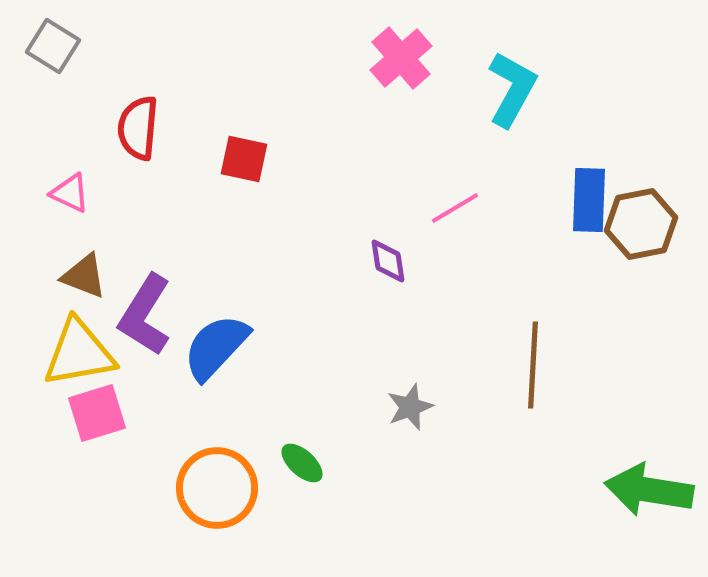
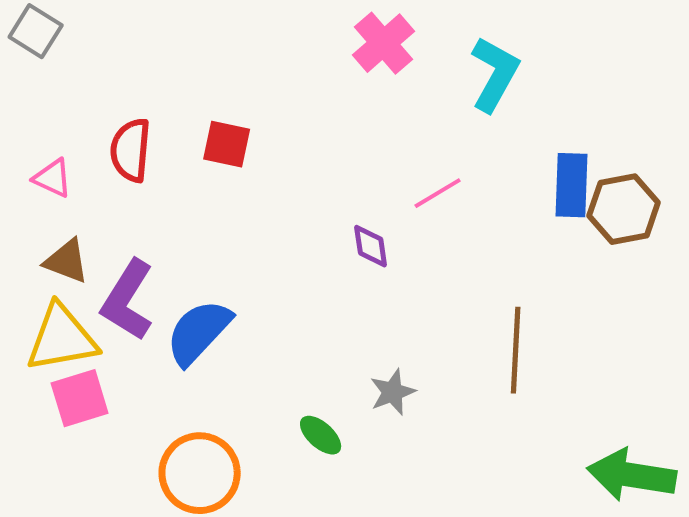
red semicircle: (138, 128) -> (131, 150), moved
green ellipse: (302, 463) -> (321, 435), moved

